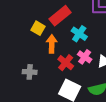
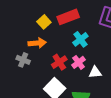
orange arrow: (52, 44) -> (37, 43), moved, turned 66

